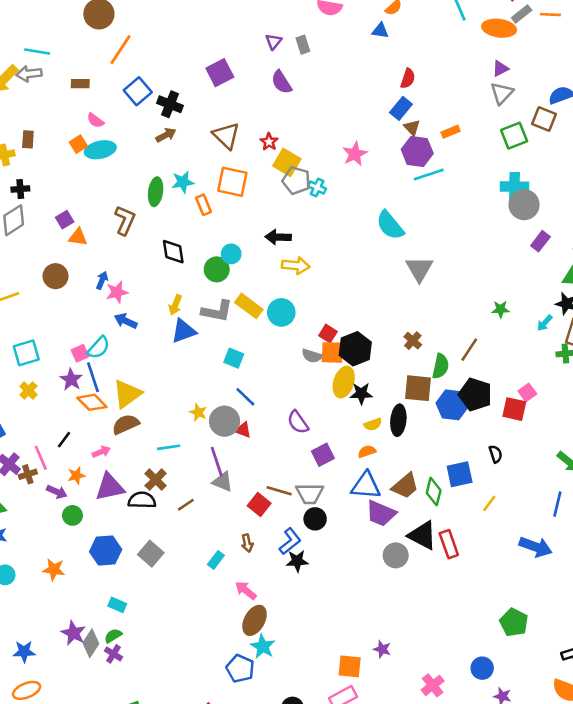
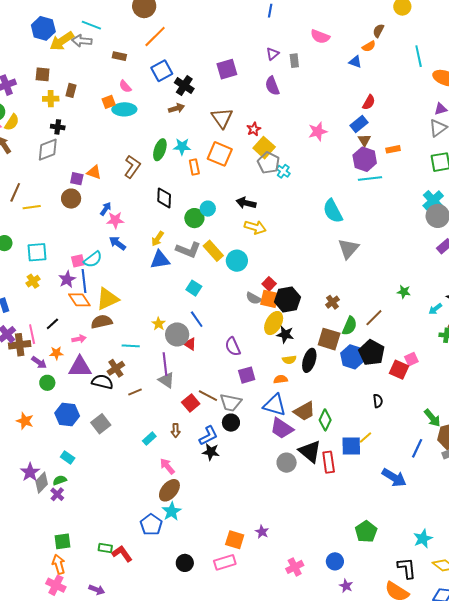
pink star: (355, 154) -> (318, 132), moved
cyan cross: (515, 187) -> (433, 201), turned 35
purple square: (65, 220) -> (77, 179), moved, turned 32
brown cross: (28, 474) -> (20, 345), size x1.5
blue square: (460, 474) -> (351, 446), moved

